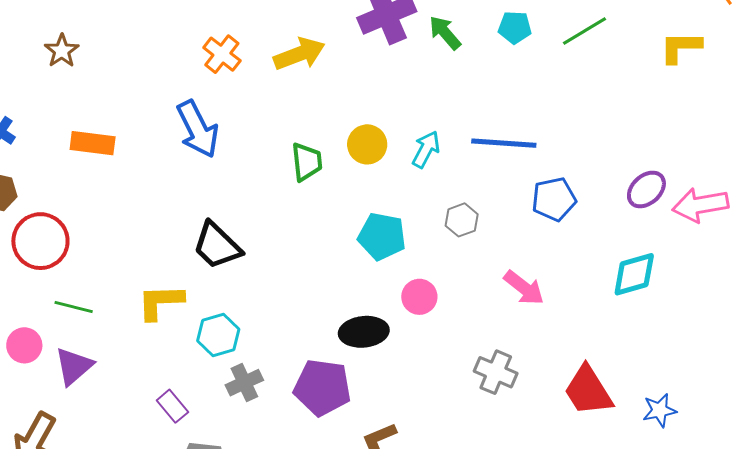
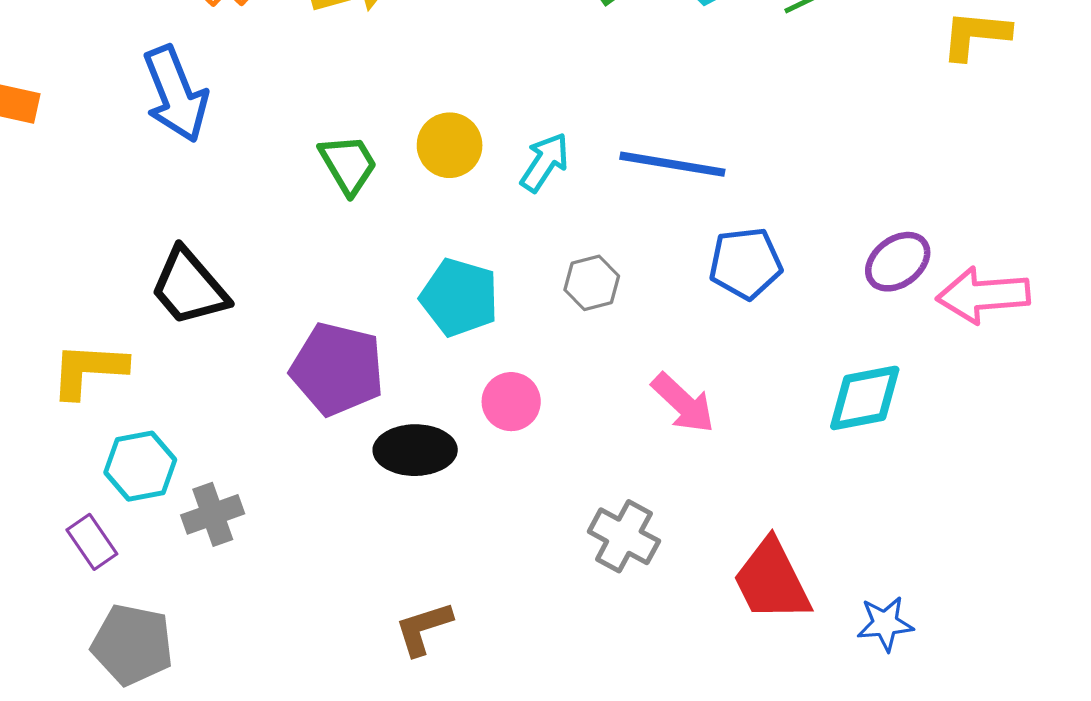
green trapezoid: (307, 162) -> (348, 164), turned -30
cyan hexagon: (218, 335) -> (140, 466), moved
purple pentagon: (322, 387) -> (337, 369), moved

